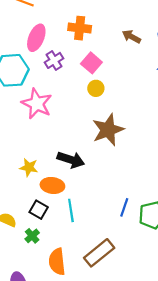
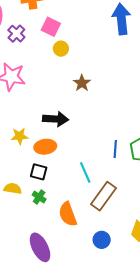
brown star: (108, 130) -> (82, 83), size x0.6
cyan line: (71, 210) -> (85, 172), moved

